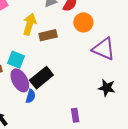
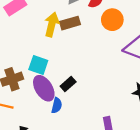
brown rectangle: (48, 35) -> (70, 23), moved
black rectangle: (41, 78) -> (68, 84), size x0.6

